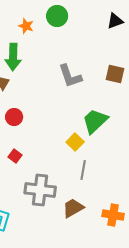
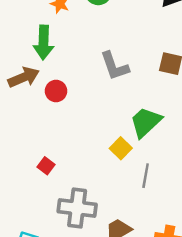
red circle: (14, 117) -> (56, 91), moved
gray line: (83, 170) -> (146, 176), moved

